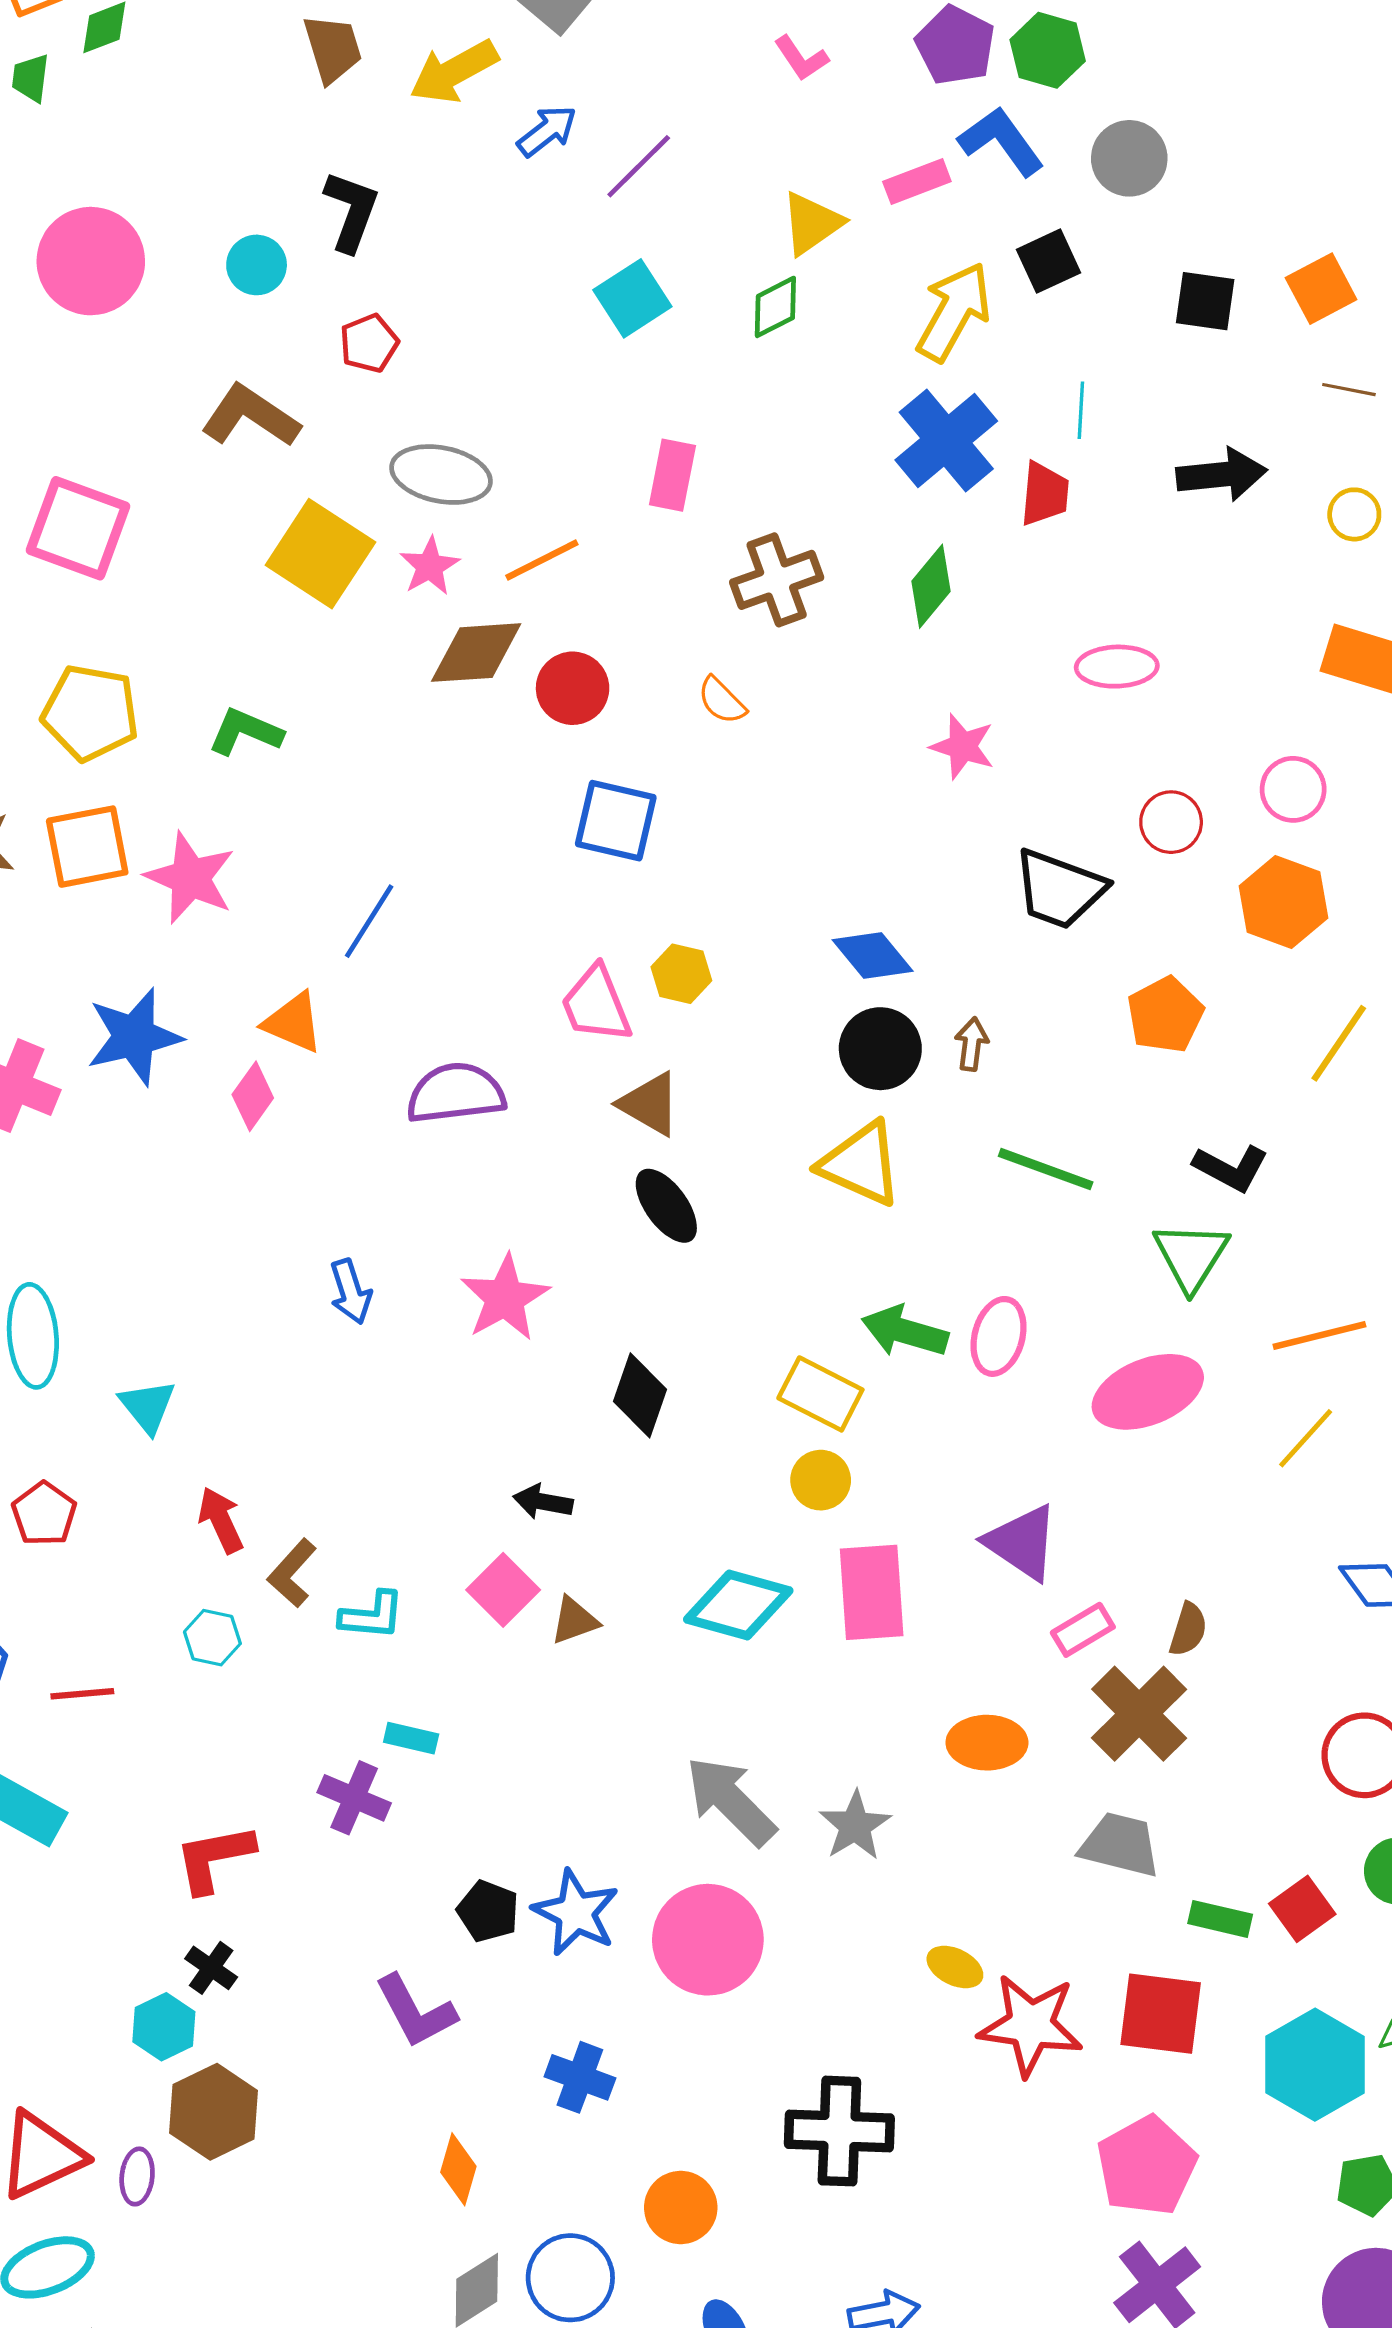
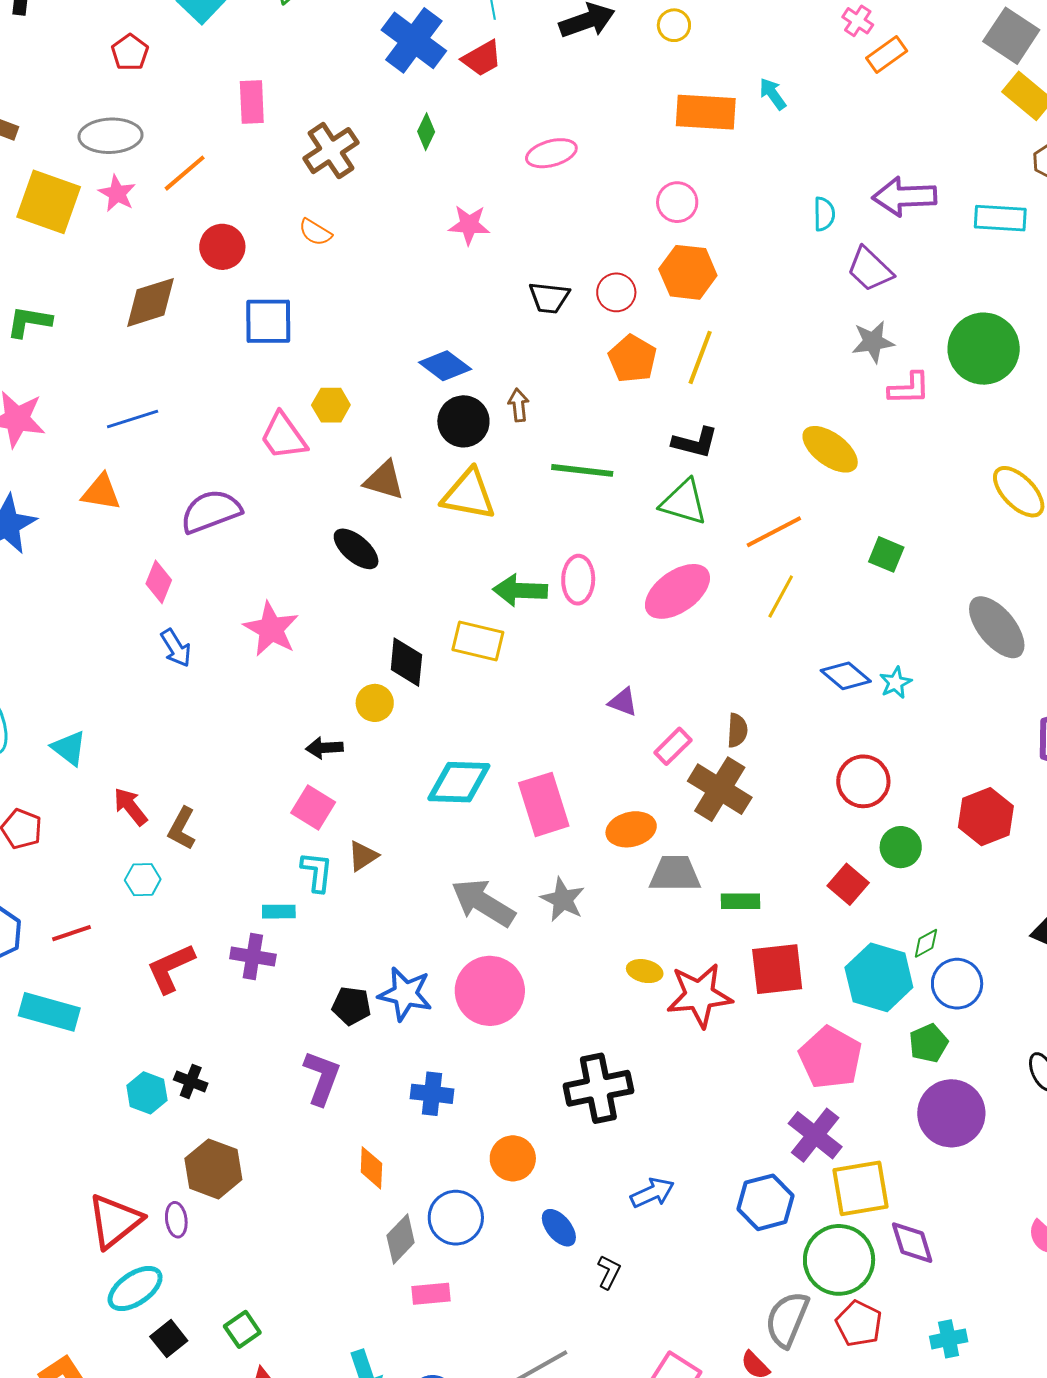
red pentagon: (369, 343) -> (130, 52), moved
red trapezoid: (1045, 494) -> (482, 58), turned 69
green diamond: (931, 586) -> (426, 132), size x0.7
brown diamond: (476, 653) -> (151, 302), moved
red circle: (1171, 822) -> (616, 292), moved
black trapezoid: (1059, 889) -> (549, 298), size x0.7
blue line: (369, 921) -> (133, 419), turned 54
yellow line: (1339, 1043) -> (700, 357), moved
pink diamond: (253, 1096) -> (159, 582), moved
brown triangle: (650, 1104) -> (384, 480), moved
green triangle: (1191, 1256) -> (684, 502), turned -32
black diamond: (640, 1395) -> (406, 662), moved
yellow circle: (821, 1480) -> (375, 703), moved
purple triangle: (1022, 1542) -> (623, 702), size x0.6
pink rectangle: (872, 1592) -> (544, 804), moved
cyan L-shape: (372, 1616) -> (317, 872), moved, turned -75
brown triangle: (574, 1620) -> (363, 856), moved
gray trapezoid: (1120, 1845) -> (675, 874), moved
red L-shape: (214, 1858) -> (171, 968), moved
green rectangle: (1220, 1919) -> (740, 901), moved
purple L-shape: (415, 2011) -> (322, 1078), turned -118
cyan hexagon: (164, 2027) -> (147, 1093), moved
pink pentagon: (1147, 2166) -> (830, 1058), moved

